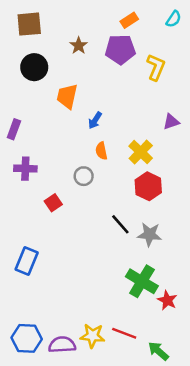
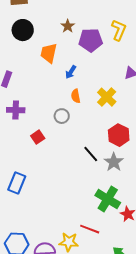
brown star: (79, 46) -> (68, 26), moved
purple pentagon: (120, 49) -> (91, 40), moved
red hexagon: (148, 186) -> (119, 135), moved
gray star: (150, 234) -> (114, 162), turned 30
red line: (124, 333) -> (90, 229), moved

